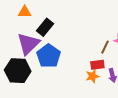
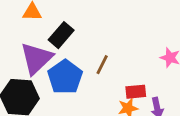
brown line: (105, 47) -> (102, 65), moved

